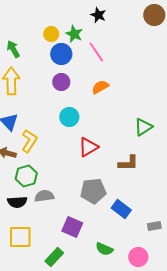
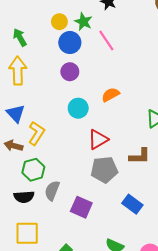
orange semicircle: (100, 87) -> (110, 95), moved
gray pentagon: (93, 191) -> (104, 170), moved
gray semicircle: (44, 196) -> (52, 191), turned -60
purple square: (72, 227) -> (81, 207), moved

